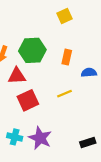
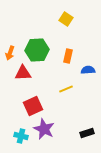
yellow square: (65, 16) -> (66, 19), turned -32
red square: (28, 100) -> (33, 106), moved
cyan cross: (15, 137) -> (21, 136), moved

